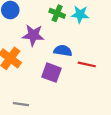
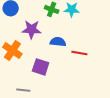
purple square: (52, 73) -> (41, 67), moved

